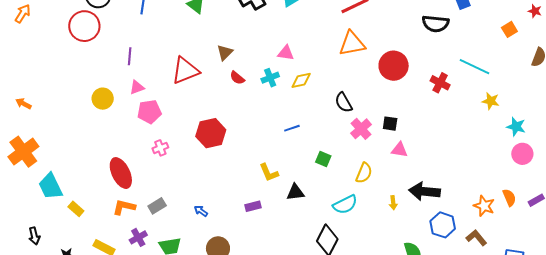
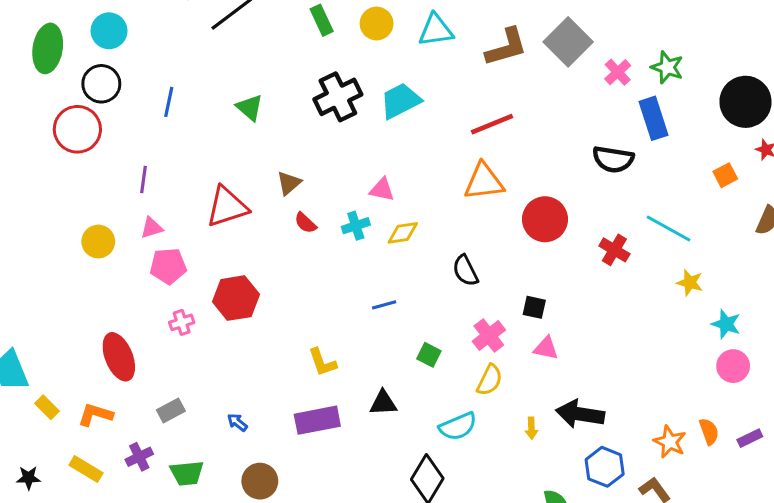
pink cross: (361, 129) -> (489, 336), moved
red hexagon: (211, 133) -> (236, 298), moved
yellow L-shape: (269, 173) -> (322, 362), moved
purple rectangle: (253, 206) -> (317, 420), size x1.8
orange L-shape: (124, 207) -> (95, 415), moved

